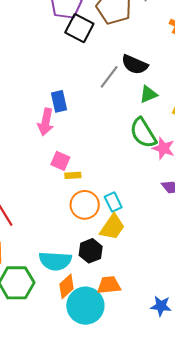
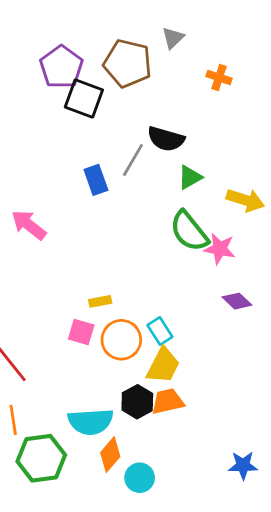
blue rectangle: (59, 101) -> (96, 180), moved
pink arrow: (46, 122) -> (29, 225), moved, turned 124
pink square: (60, 161) -> (81, 332), moved
orange trapezoid: (109, 285) -> (168, 401), moved
cyan circle: (85, 306) -> (140, 478), size x0.6

